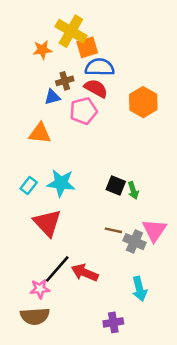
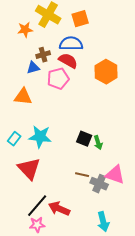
orange square: (87, 47) -> (80, 19), moved
pink triangle: (154, 230) -> (115, 175), turned -45
pink star: (40, 289) -> (37, 225), moved

